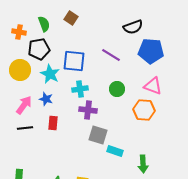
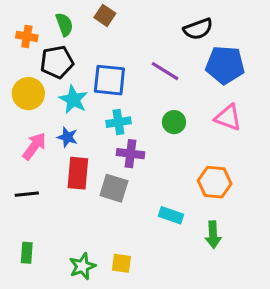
orange hexagon: (144, 110) -> (215, 182), moved
red rectangle: (53, 123) -> (78, 173), size x1.5
black line: (25, 128) -> (27, 194), moved
gray square: (98, 135) -> (114, 188), moved

